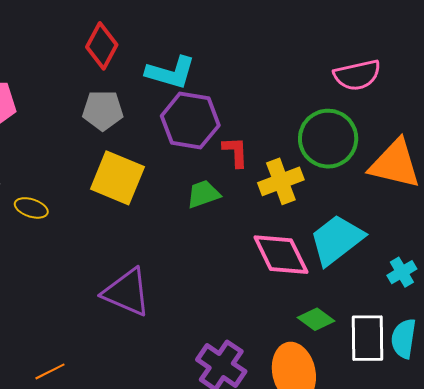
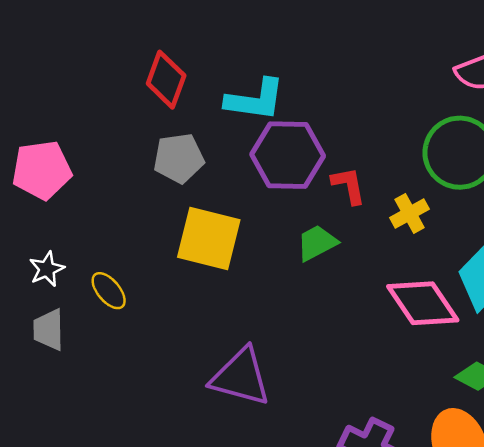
yellow cross: (281, 181) -> (410, 213), size x0.7
yellow ellipse: (31, 208) -> (109, 291), turned 40

